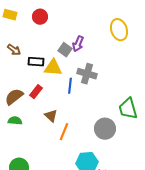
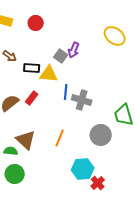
yellow ellipse: (119, 30) -> (115, 36), turned -35
gray cross: (87, 74) -> (82, 100), moved
brown triangle: (51, 116) -> (26, 140), moved, size x1.5
green semicircle: (15, 121) -> (11, 151), moved

